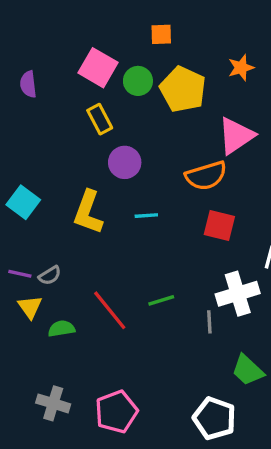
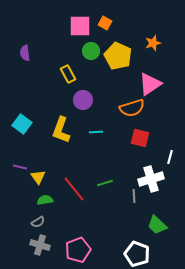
orange square: (161, 34) -> (105, 23), turned 32
pink square: (98, 68) -> (80, 26), moved, turned -30
gray semicircle: (50, 275) -> (38, 222), moved
yellow triangle: (30, 307) -> (38, 177), moved

